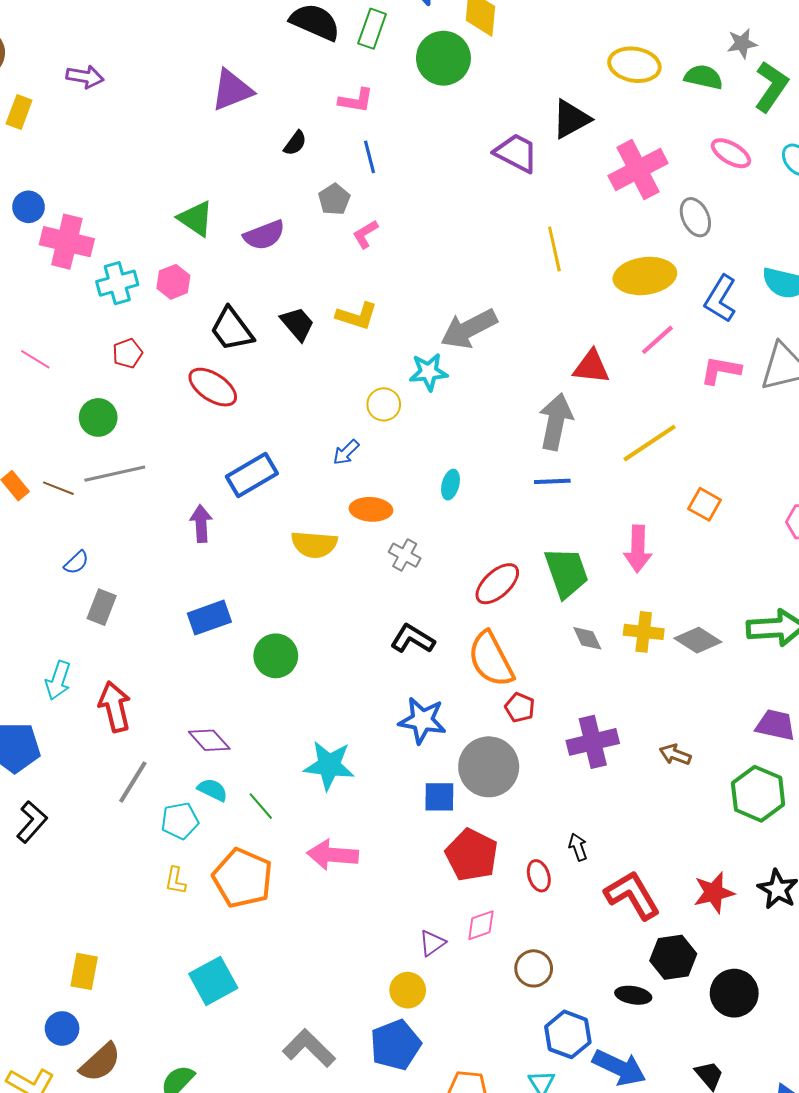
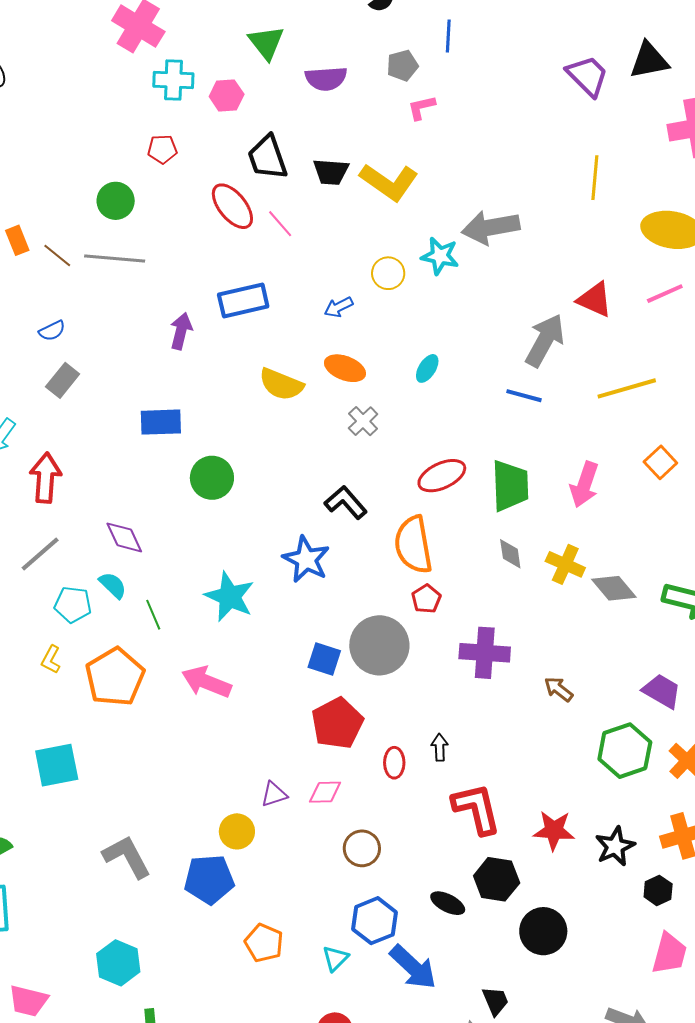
yellow L-shape: (357, 316) -> (389, 182), size x1.4
black trapezoid: (297, 324) -> (331, 172), turned 117
pink line: (35, 359) -> (280, 224), moved
blue star: (422, 720) -> (306, 559), moved

